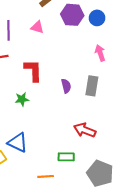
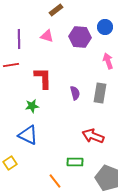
purple hexagon: (72, 15) -> (80, 37), moved
blue triangle: (18, 142) -> (28, 135), moved
orange line: (46, 176) -> (55, 181), turned 56

